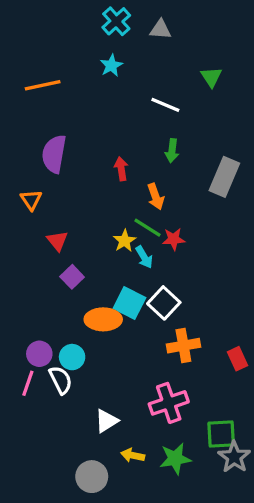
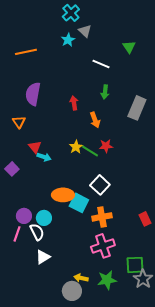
gray triangle: (161, 29) -> (85, 31), moved, turned 40
green line: (147, 228) -> (90, 151), moved
cyan arrow: (144, 257) -> (44, 157), moved, turned -40
purple square: (72, 277) -> (12, 169), moved
cyan square: (129, 303) -> (79, 203), moved
orange cross: (183, 346) -> (102, 217), moved
white triangle: (106, 421) -> (43, 257), moved
gray circle: (92, 477) -> (72, 291), moved

